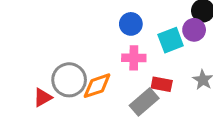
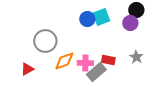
cyan square: (171, 40) -> (101, 17), moved
pink cross: (134, 58) -> (85, 63), moved
gray circle: (69, 80) -> (45, 41), moved

